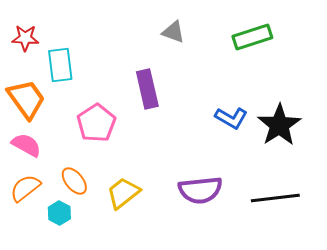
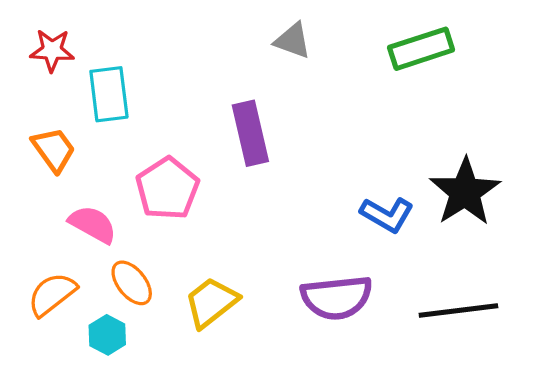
orange trapezoid: (26, 99) -> (54, 150), size x0.7
blue L-shape: (231, 118) -> (387, 215), moved
pink semicircle: (26, 145) -> (93, 224), moved

